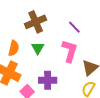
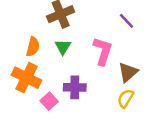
purple line: (74, 27) -> (127, 21), moved

